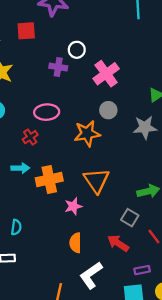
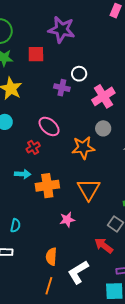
pink ellipse: (47, 112) -> (49, 126), turned 40
pink star: (73, 206) -> (67, 220), moved
orange semicircle: (76, 243) -> (51, 257), moved

